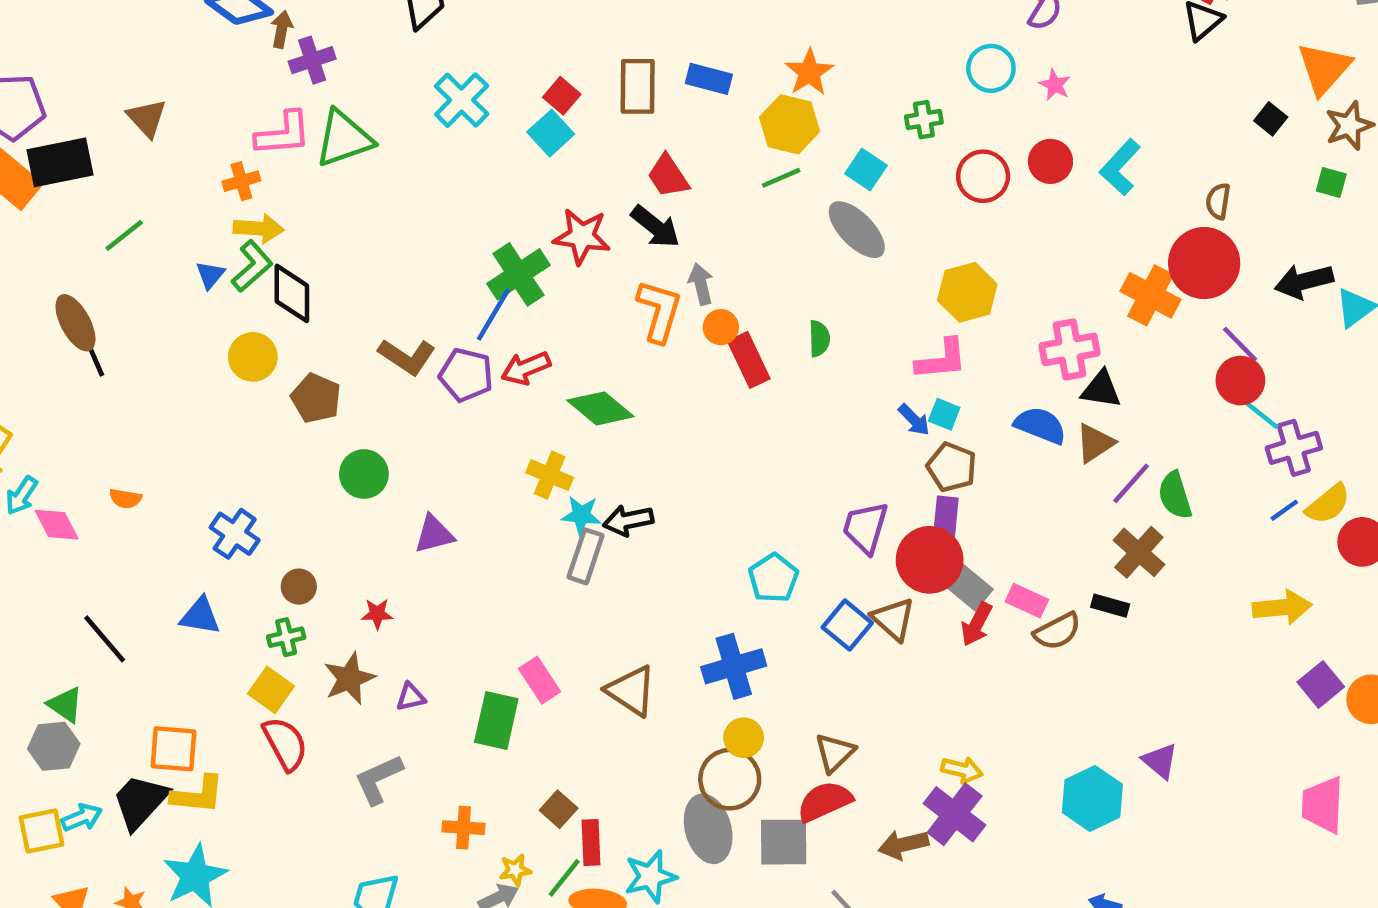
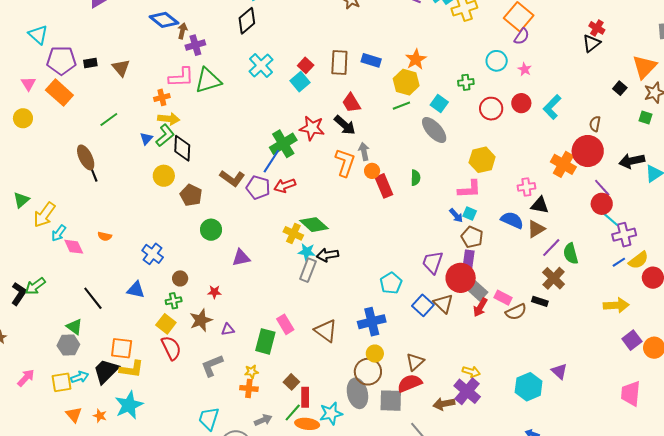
black rectangle: (60, 162) -> (90, 63), moved, size x0.5
pink cross: (1070, 349) -> (526, 187), size x0.7
green diamond: (600, 408) -> (314, 225), moved
yellow star: (515, 870) -> (252, 372), moved

